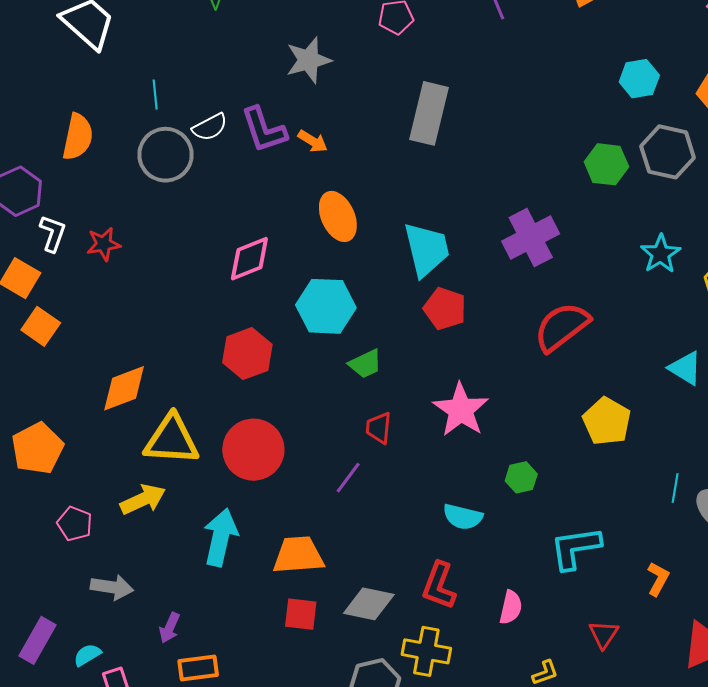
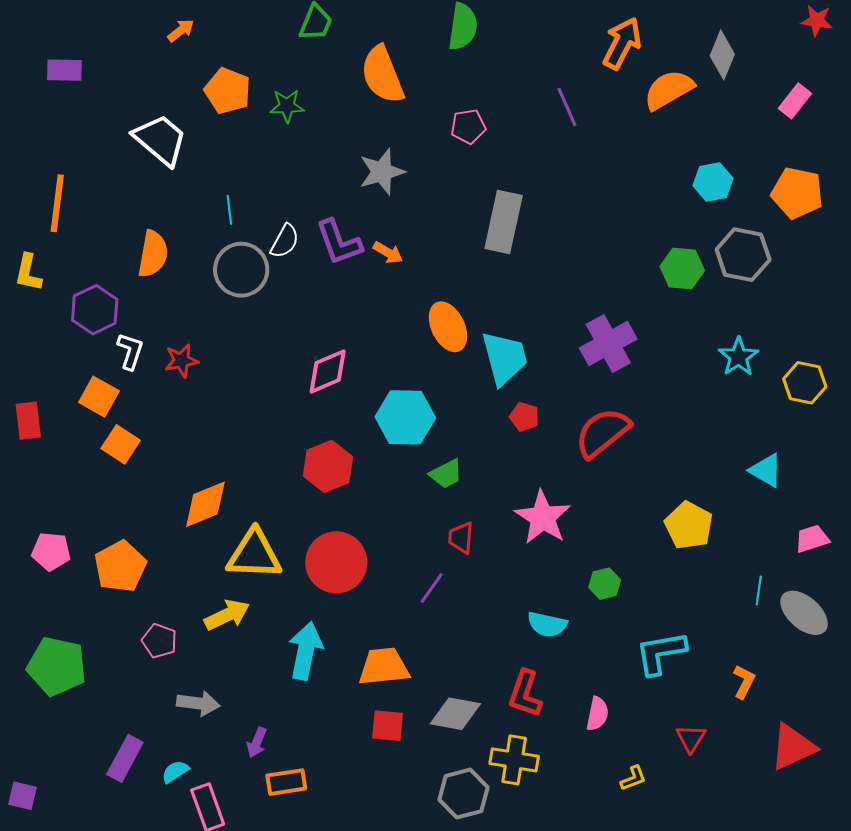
white semicircle: (210, 127) -> (285, 241), turned -33
orange ellipse: (338, 216) -> (448, 327), moved
red pentagon: (445, 309) -> (524, 417), size x0.7
red semicircle: (562, 327) -> (602, 433), moved

